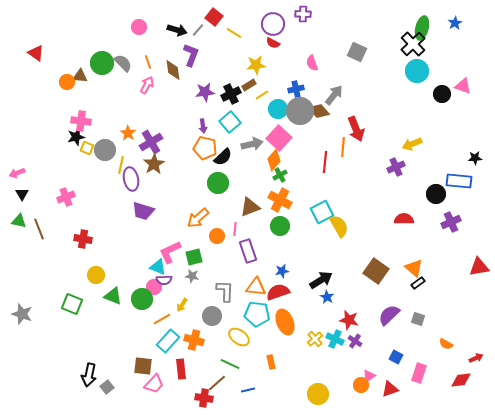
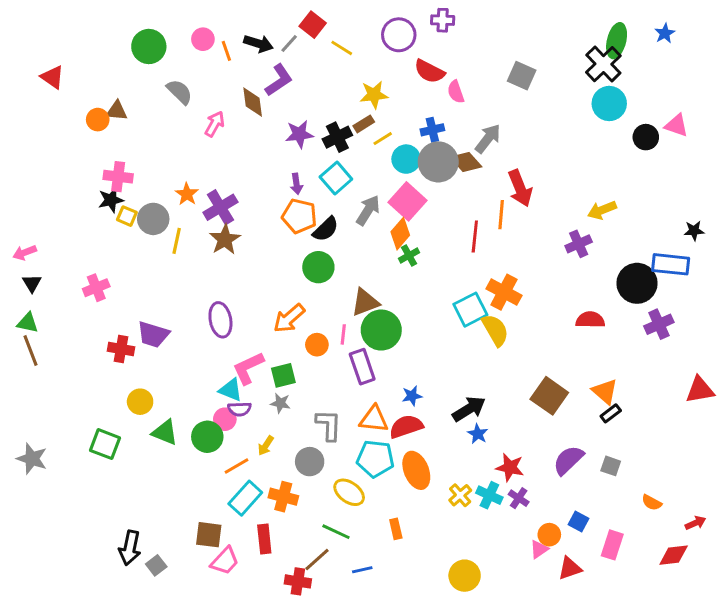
red semicircle: (273, 43) -> (429, 71), moved, size x1.5
purple L-shape: (191, 55) -> (279, 80), turned 35
orange line: (148, 62) -> (226, 51), moved
green circle: (102, 63) -> (149, 46), moved
gray arrow: (252, 144) -> (368, 210), turned -45
purple ellipse: (131, 179) -> (220, 320), moved
black circle: (436, 194) -> (637, 283), size x1.4
orange cross: (280, 200) -> (504, 292), moved
purple trapezoid: (143, 211) -> (153, 334), moved
green circle: (280, 226) -> (381, 330), moved, size x1.4
brown line: (39, 229) -> (30, 351), moved
orange circle: (361, 385) -> (549, 535), moved

